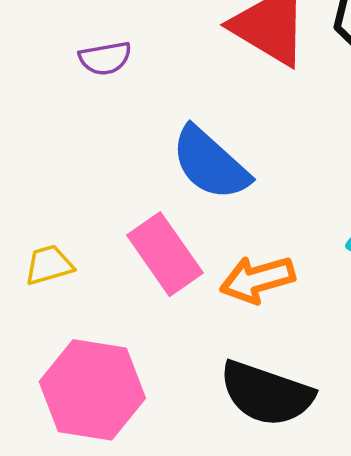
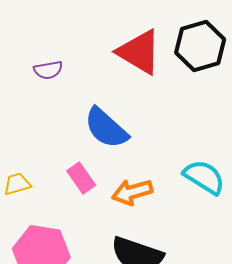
pink rectangle: (165, 254) -> (81, 178), size x0.7

